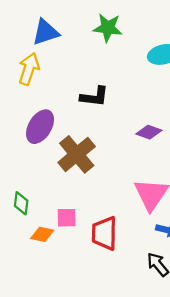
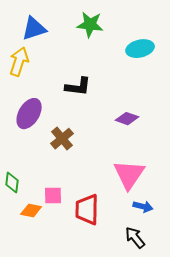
brown cross: (77, 154) -> (62, 139), size x0.7

